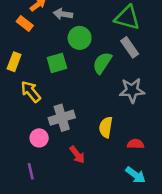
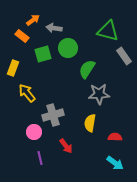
gray rectangle: (130, 47) -> (124, 56), moved
green square: (57, 63) -> (43, 54), moved
gray star: (132, 90) -> (99, 94), moved
purple line: (31, 171) -> (40, 158), moved

